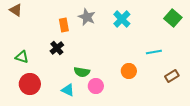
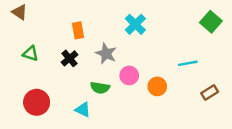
gray star: (87, 17) -> (106, 54), moved
cyan cross: (122, 19) -> (135, 24), moved
green triangle: (22, 57) -> (30, 54), moved
pink circle: (96, 86) -> (129, 75), moved

